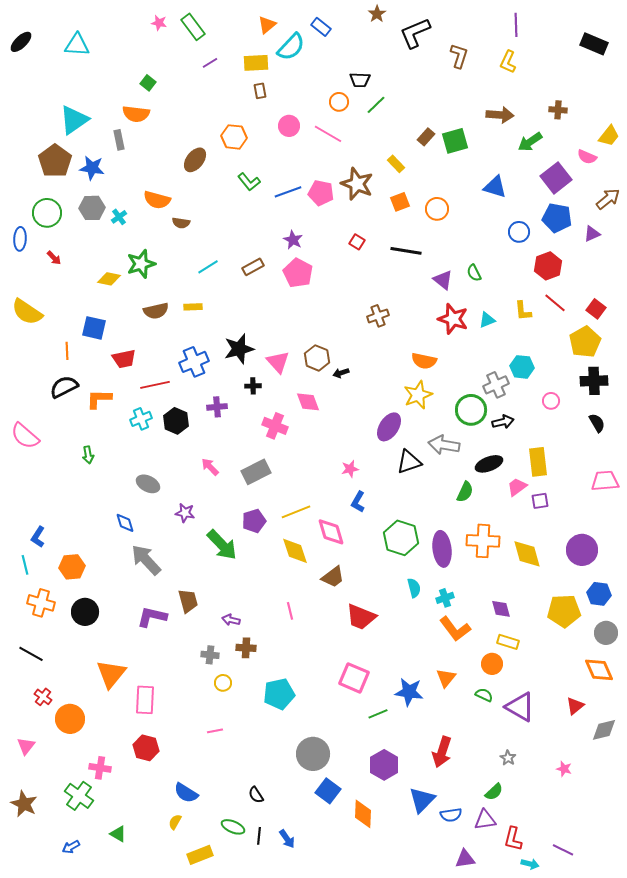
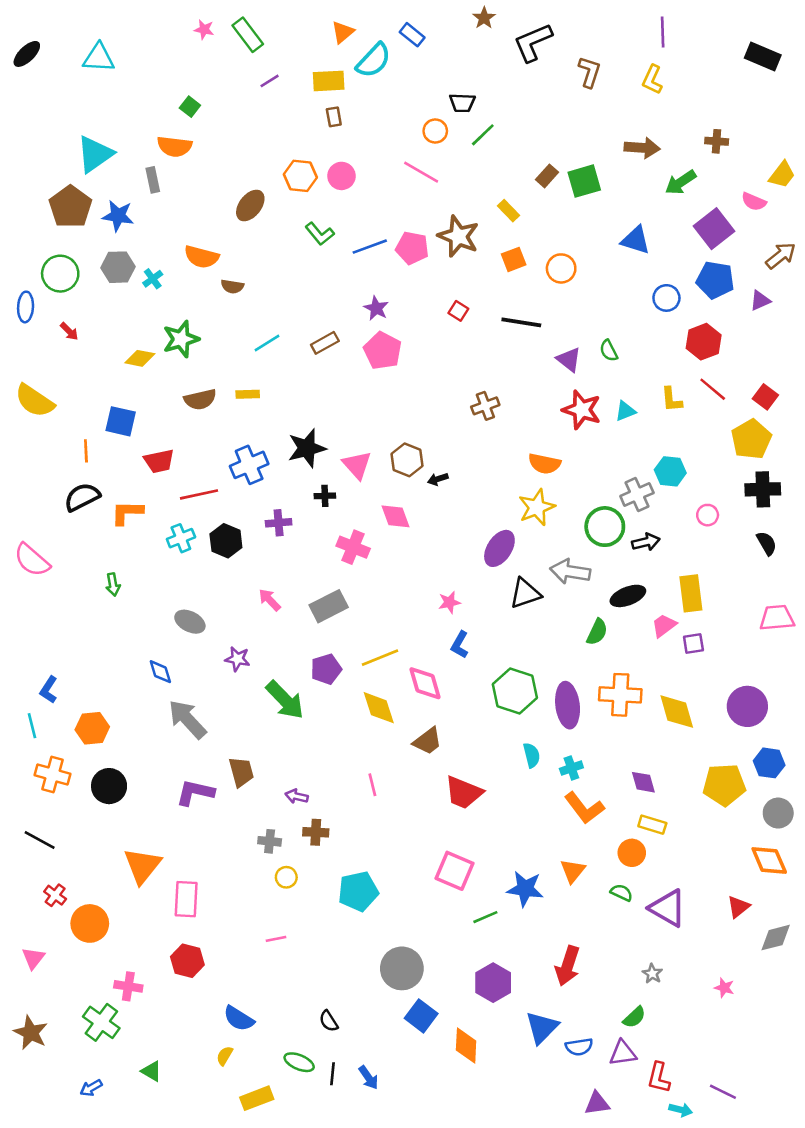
pink circle: (289, 126) -> (341, 176), moved

